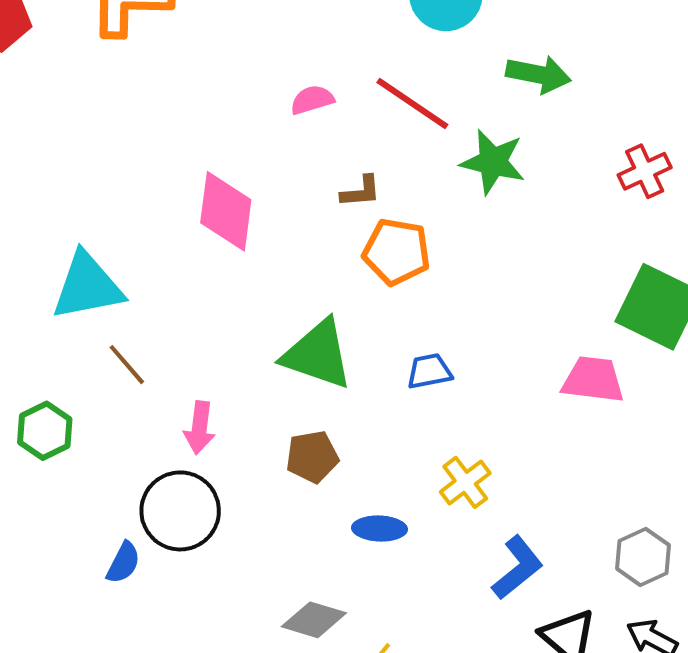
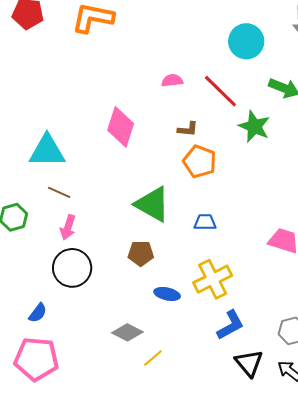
brown line: (127, 365) -> (59, 192), turned -35
pink arrow: (200, 428) -> (68, 227), moved
yellow cross: (465, 482) -> (213, 279), size x1.5
blue semicircle: (123, 563) -> (38, 313), moved

